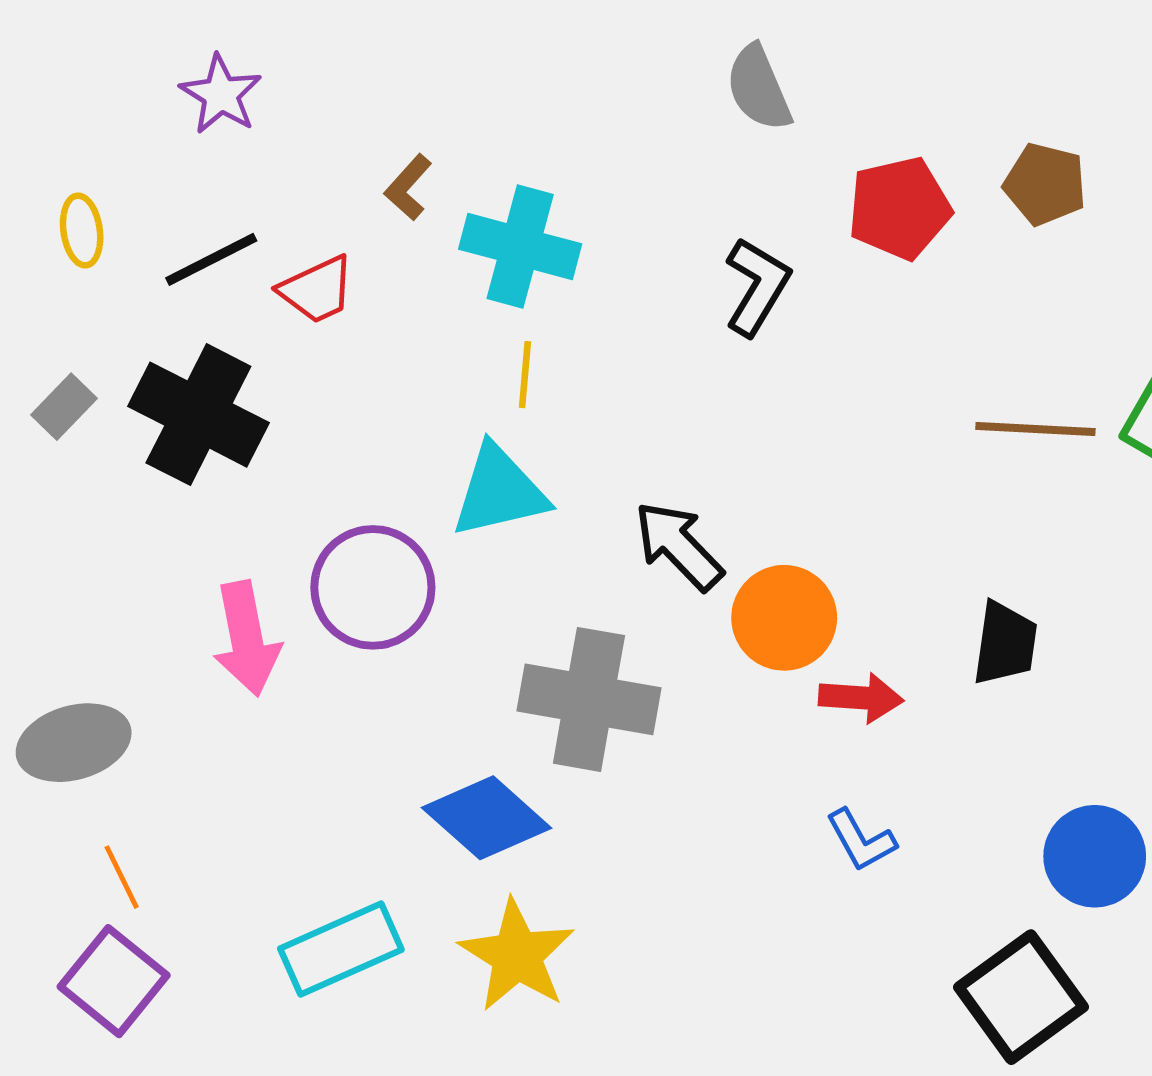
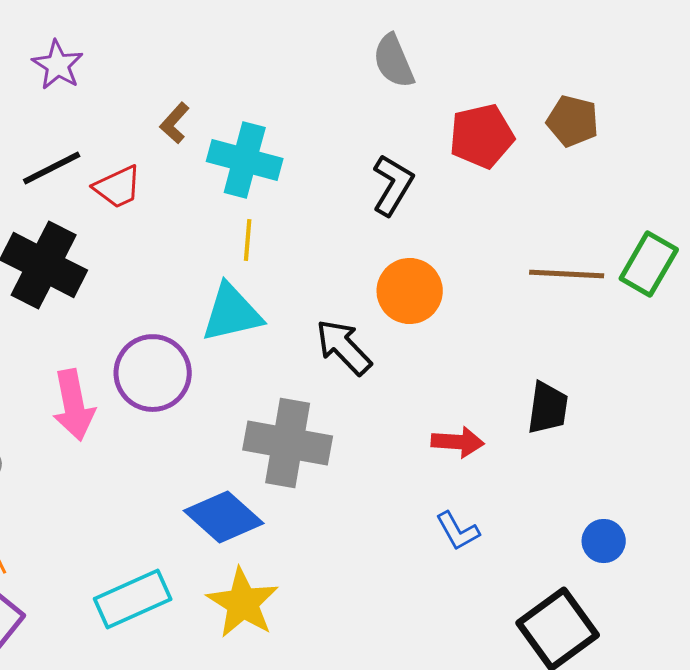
orange circle: (784, 618) -> (410, 291), moved
blue circle: (1095, 856) -> (604, 541), size x0.7

